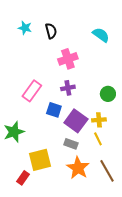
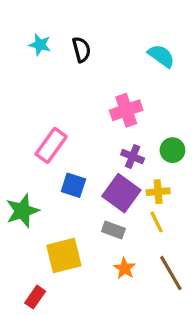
pink cross: (68, 59) -> (126, 110), moved
purple cross: (68, 88) -> (133, 157), moved, turned 32
blue square: (54, 110) -> (73, 185), moved
orange star: (78, 168) -> (125, 268), size x0.6
red rectangle: (23, 178) -> (35, 297), moved

